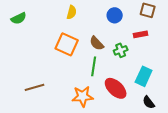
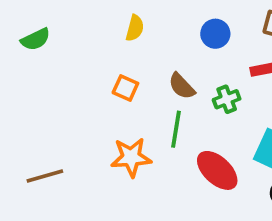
orange square: (67, 44) -> (125, 88), size x0.6
brown line: (35, 87) -> (45, 176), moved
orange star: (83, 96) -> (131, 157), moved

